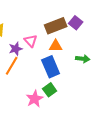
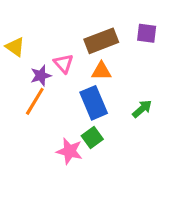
purple square: (76, 23) -> (147, 33), moved, turned -32
green arrow: (83, 59) -> (142, 109), moved, turned -48
pink star: (35, 99) -> (70, 151), turned -30

